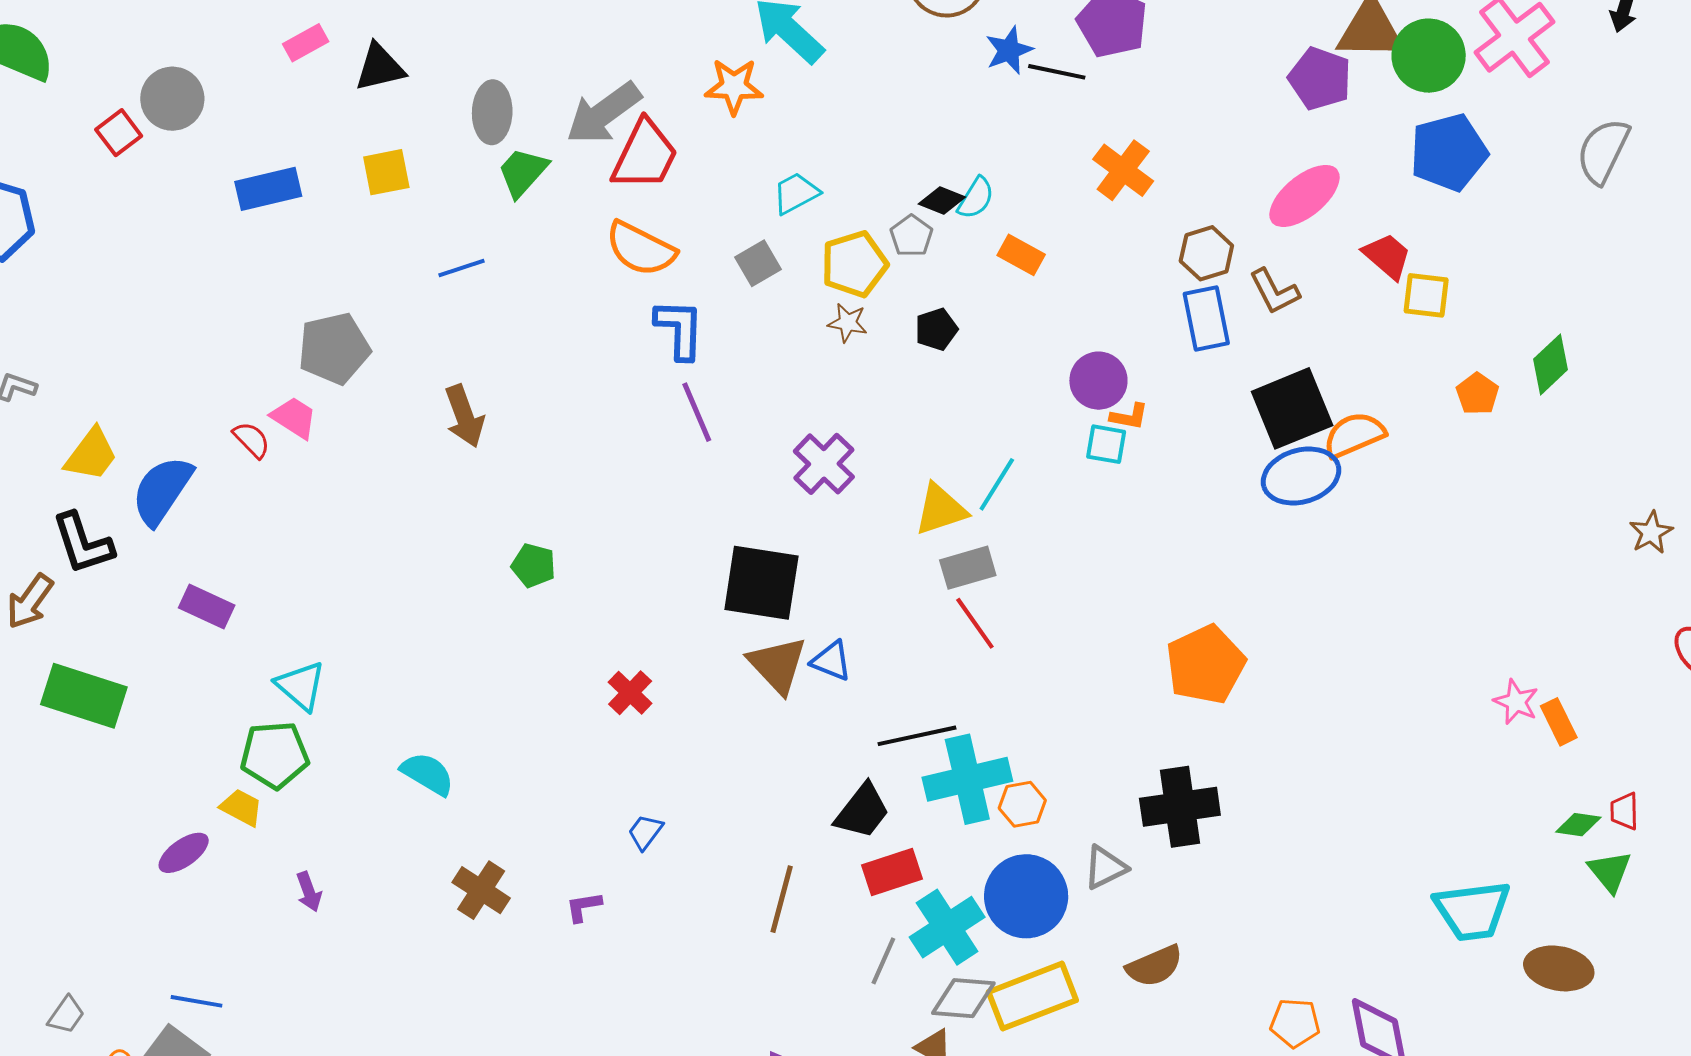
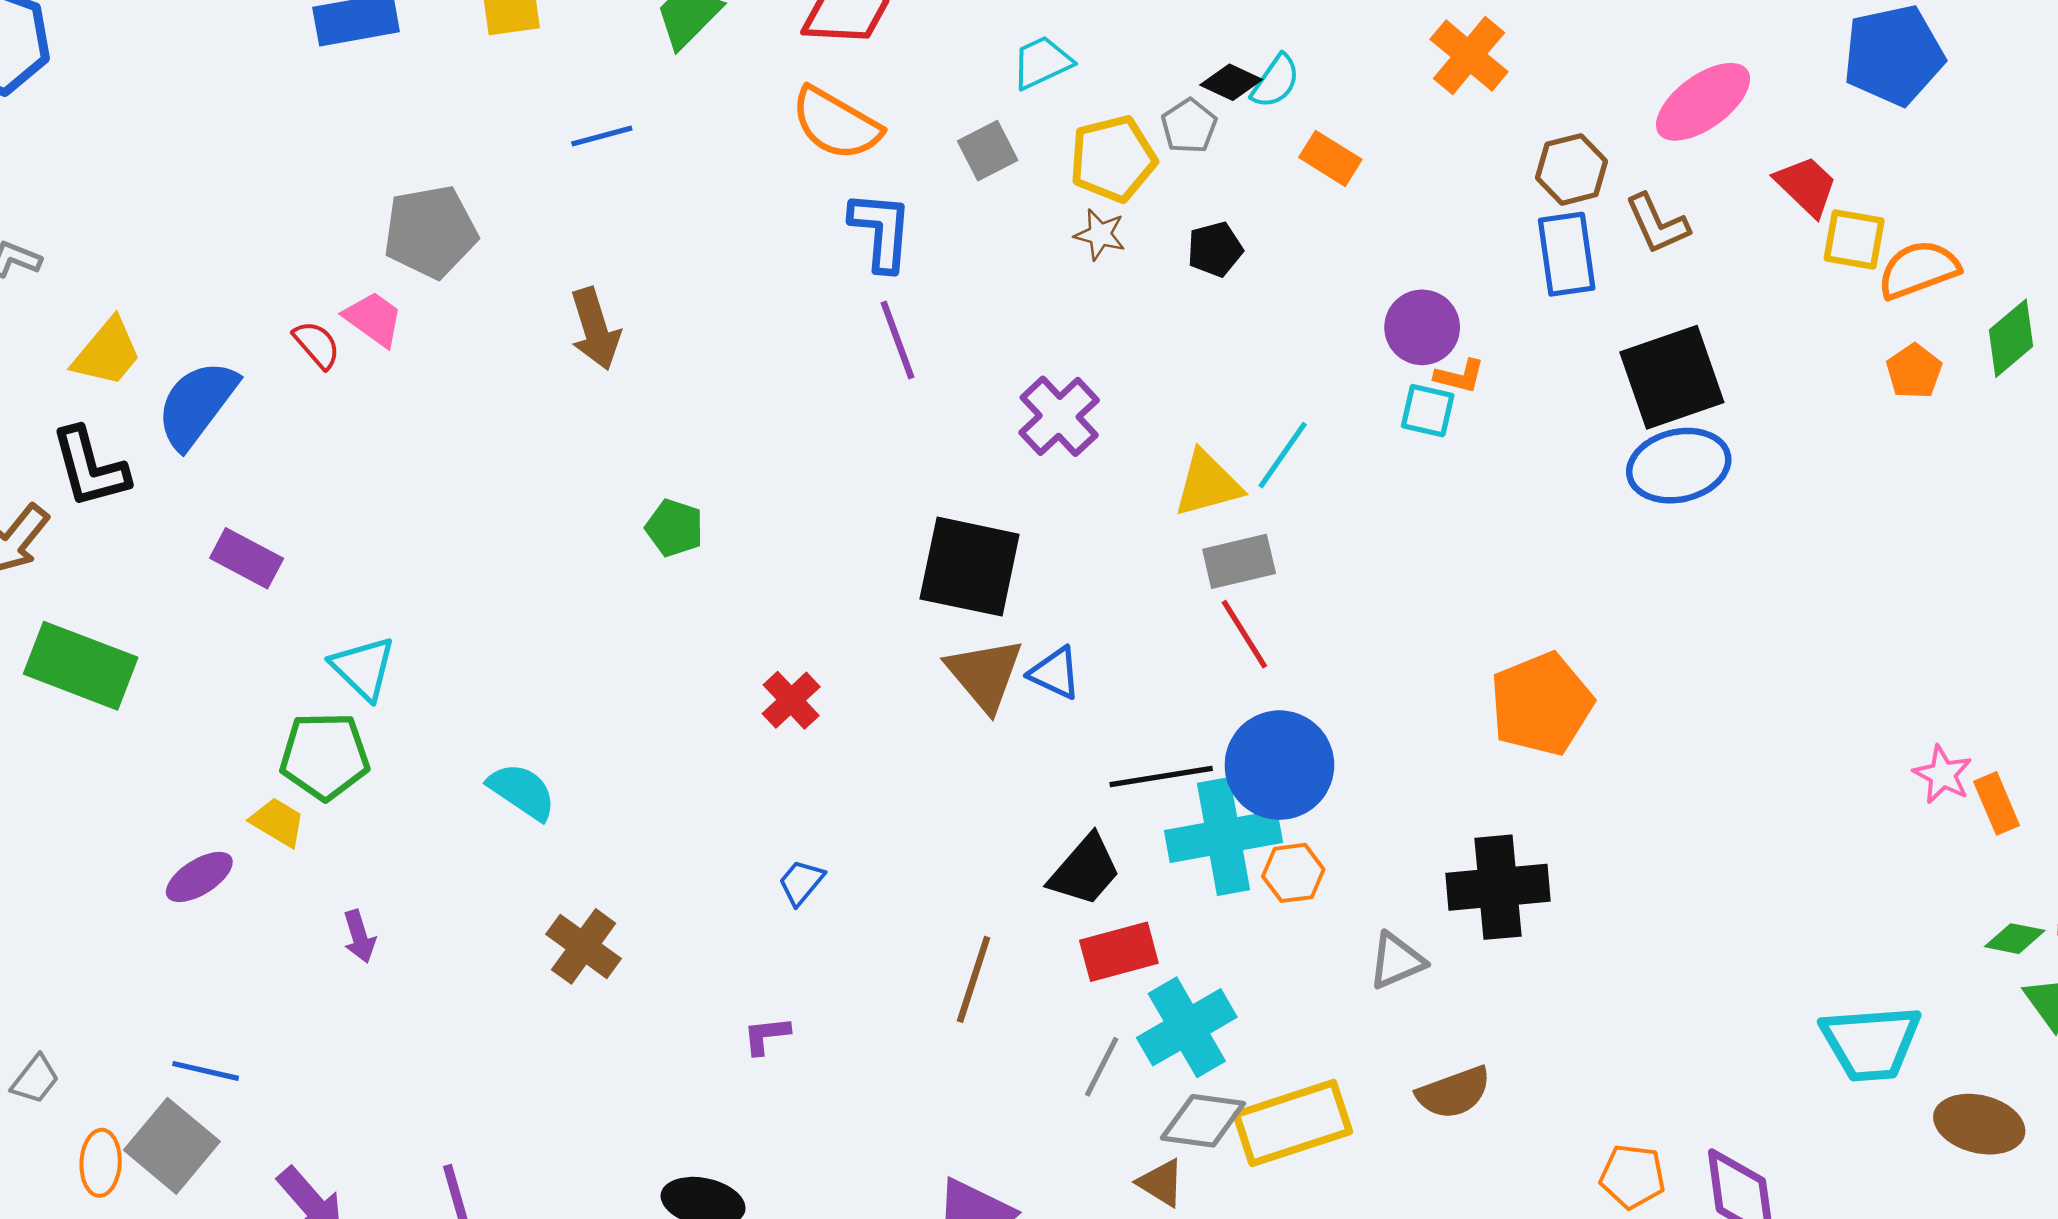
orange semicircle: (1354, 435) -> (1919, 270), moved
blue circle: (1026, 896) -> (1279, 765), moved
purple L-shape: (584, 907) -> (766, 1035), moved

